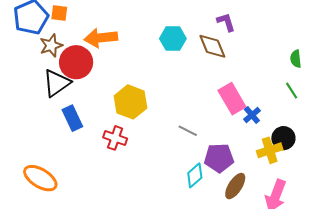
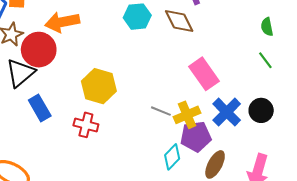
blue cross: (252, 115) -> (227, 112), moved, size x1.6
yellow cross: (270, 150) -> (187, 115), moved

